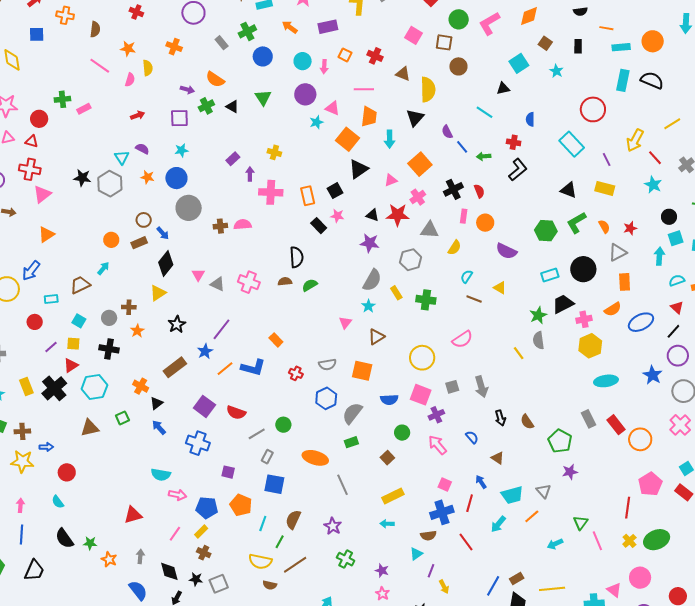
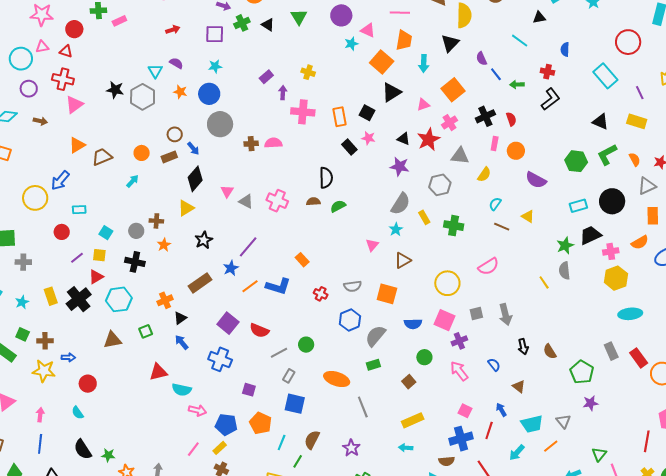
black square: (335, 191) -> (367, 113), turned -35
red star: (398, 215) -> (429, 139), turned -30
brown trapezoid: (80, 285) -> (102, 157), moved
orange cross: (141, 386) -> (165, 300), turned 35
red triangle: (133, 515) -> (158, 372), moved

